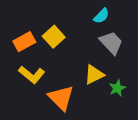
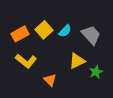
cyan semicircle: (101, 16) -> (65, 31), moved
orange triangle: (61, 98) -> (50, 80), size x0.6

